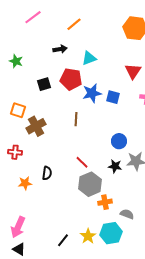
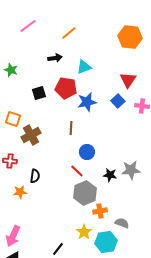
blue square: (113, 97) -> (118, 101), moved, turned 32
blue circle: (119, 141) -> (87, 152), moved
black semicircle: (47, 173) -> (35, 176), moved
yellow star: (88, 236) -> (84, 232), moved

